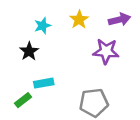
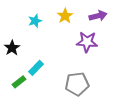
black star: (29, 51) -> (12, 48), moved
cyan rectangle: (44, 83) -> (36, 68), turned -35

